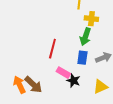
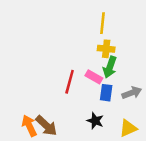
yellow cross: (91, 19) -> (106, 49), moved
pink rectangle: (63, 73) -> (94, 77), moved

